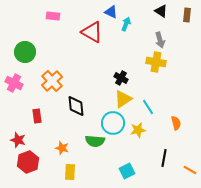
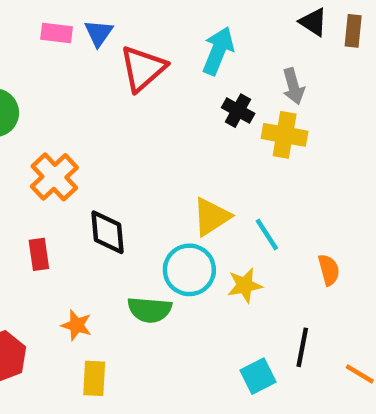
black triangle: (161, 11) -> (313, 22), moved
blue triangle: (111, 12) -> (99, 33), moved, turned 40
cyan arrow: (126, 24) -> (218, 51), size x1.5
red triangle: (92, 32) -> (143, 68), turned 50
black cross: (121, 78) -> (238, 111), moved
red rectangle: (37, 116) -> (39, 254), moved
cyan square: (127, 171) -> (258, 376), moved

